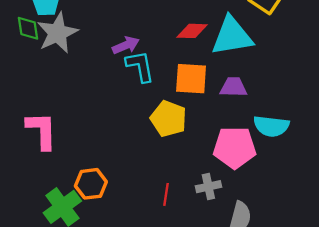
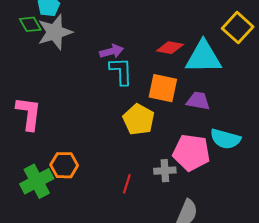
green diamond: (28, 28) -> (30, 24), turned -30
gray cross: (208, 187) -> (165, 171), moved

